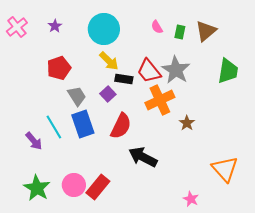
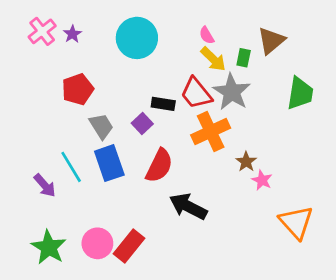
pink cross: (17, 27) -> (42, 31), moved
green rectangle: (180, 32) -> (244, 58), moved
yellow arrow: (109, 61) -> (213, 59), moved
pink star: (191, 199) -> (262, 180), moved

